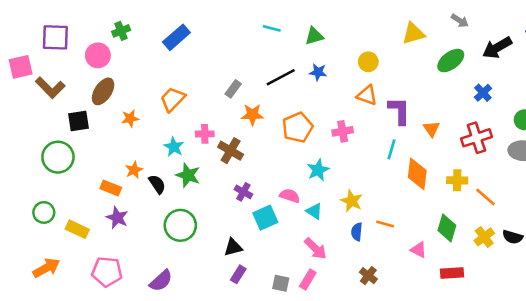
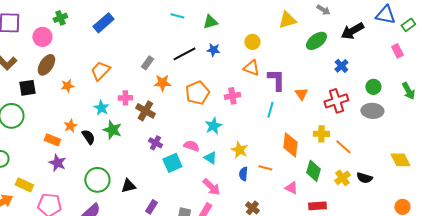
orange diamond: (417, 174) -> (290, 145), moved
green circle: (180, 225) -> (97, 180), moved
yellow rectangle: (77, 229) -> (24, 185), moved
black triangle: (233, 247) -> (128, 186), moved

